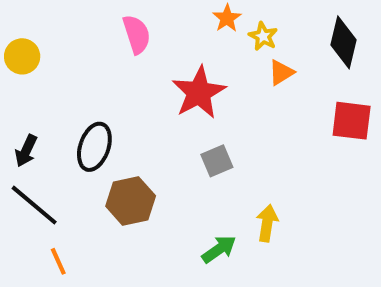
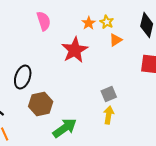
orange star: (227, 18) -> (89, 23), moved
gray square: (217, 161) -> (109, 94), moved
green arrow: (219, 249) -> (65, 128), moved, size x1.4

